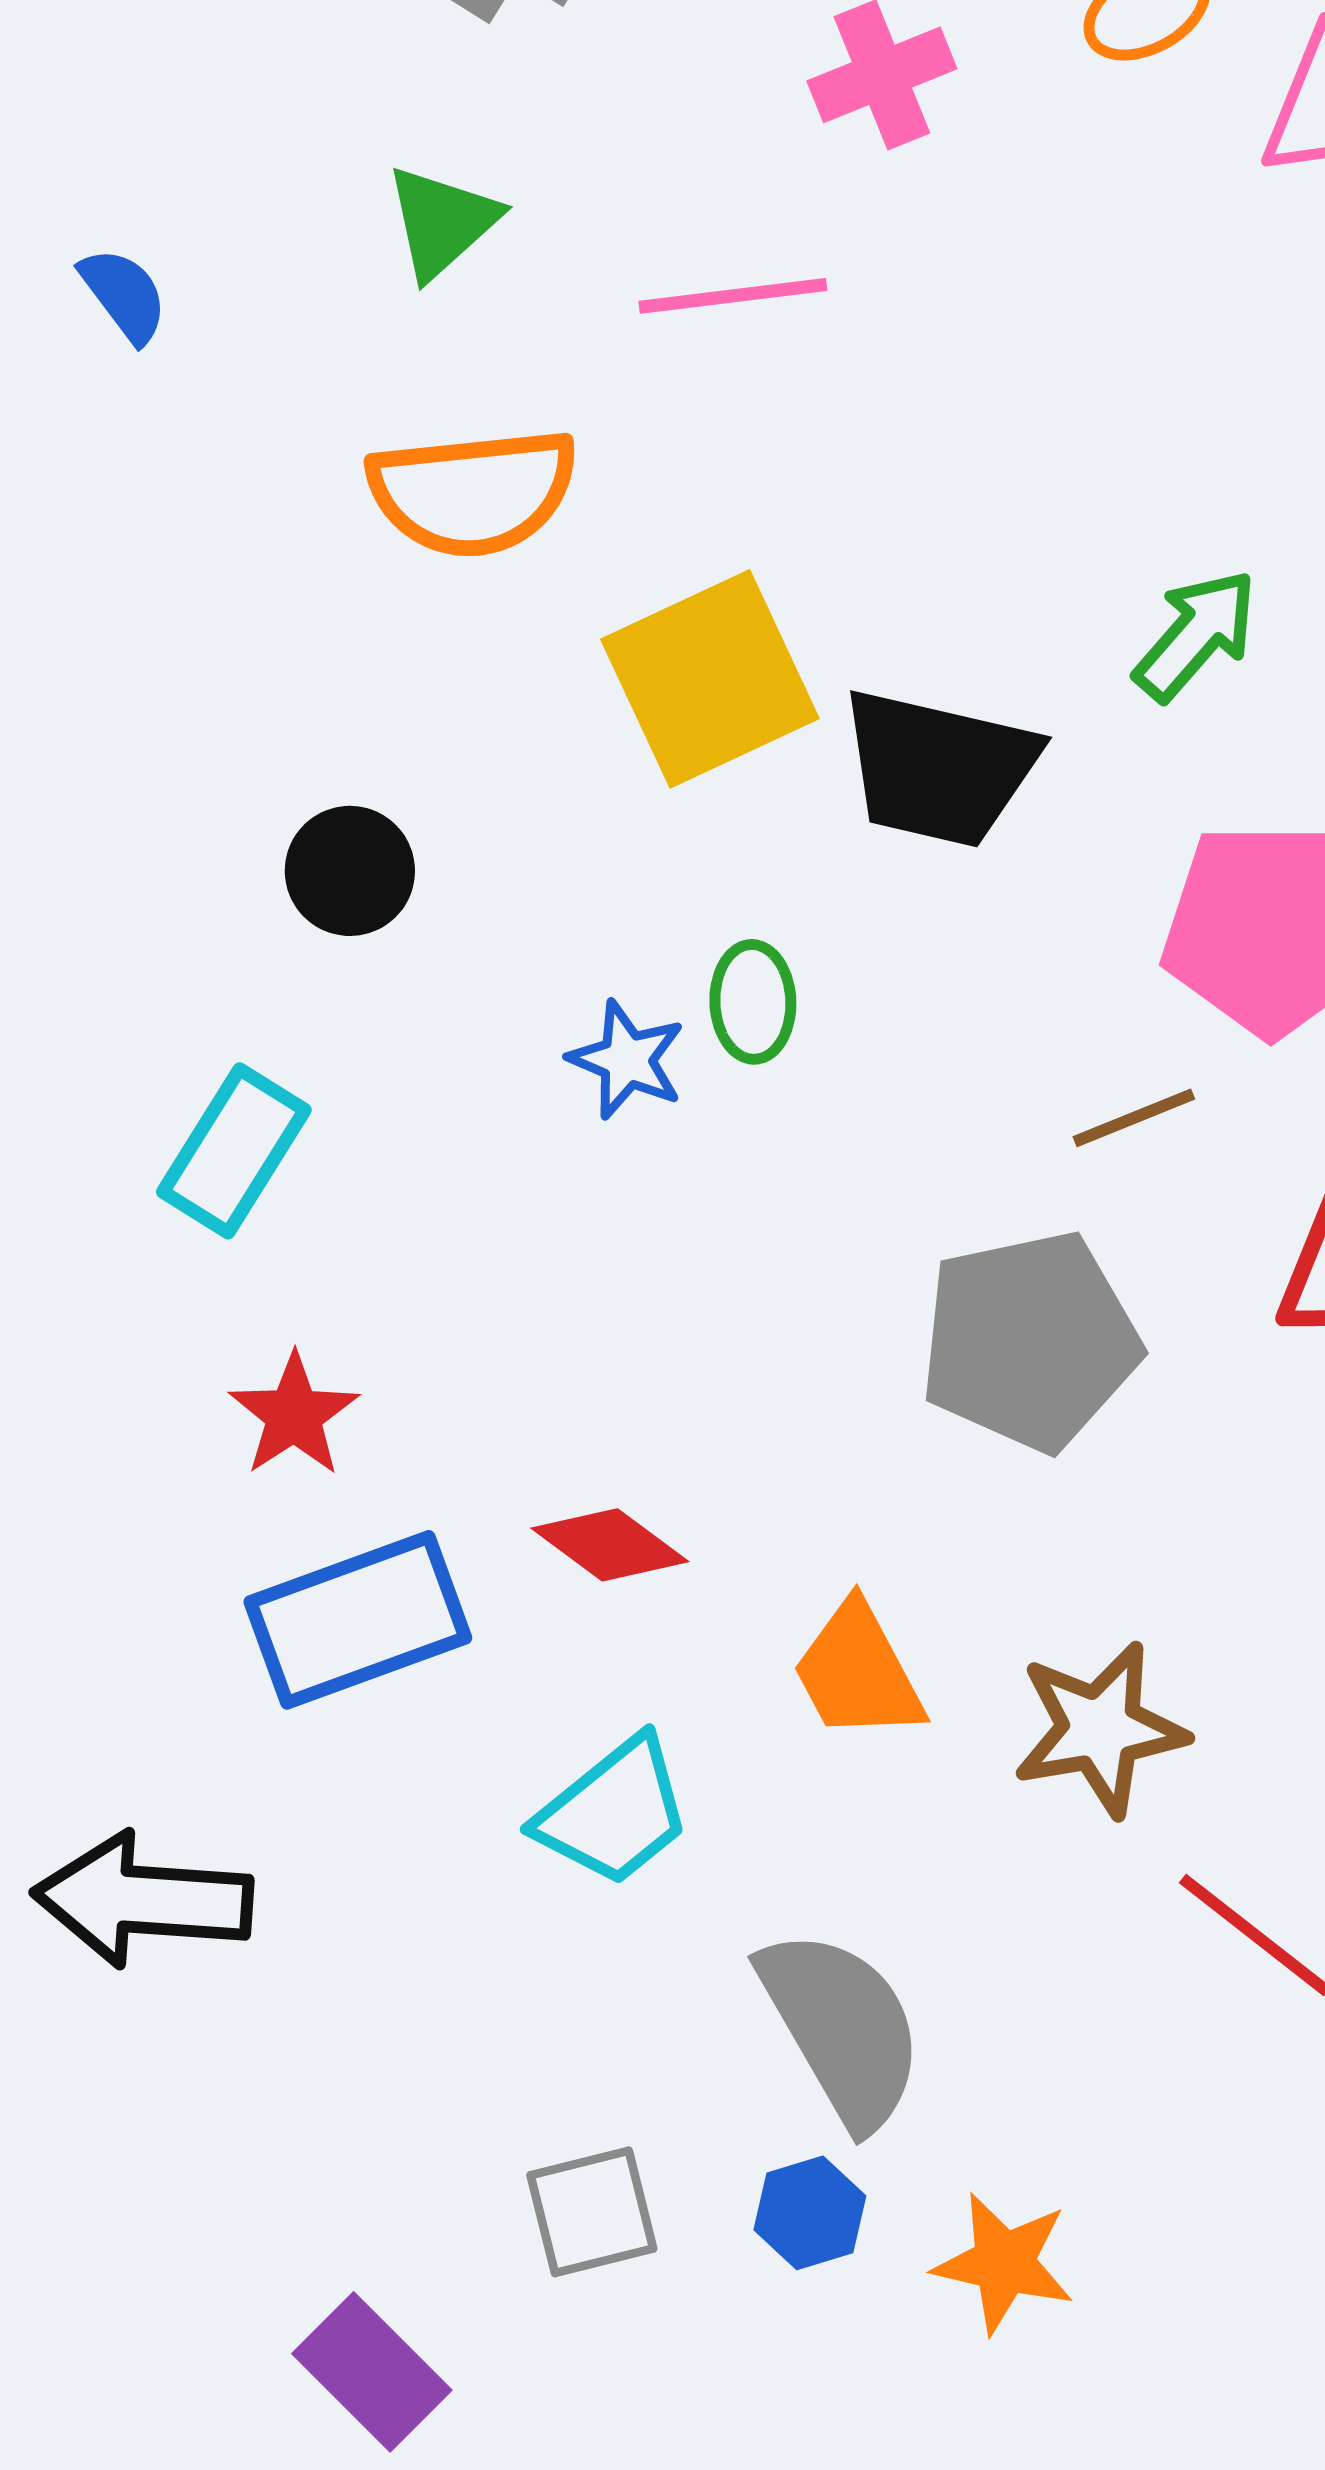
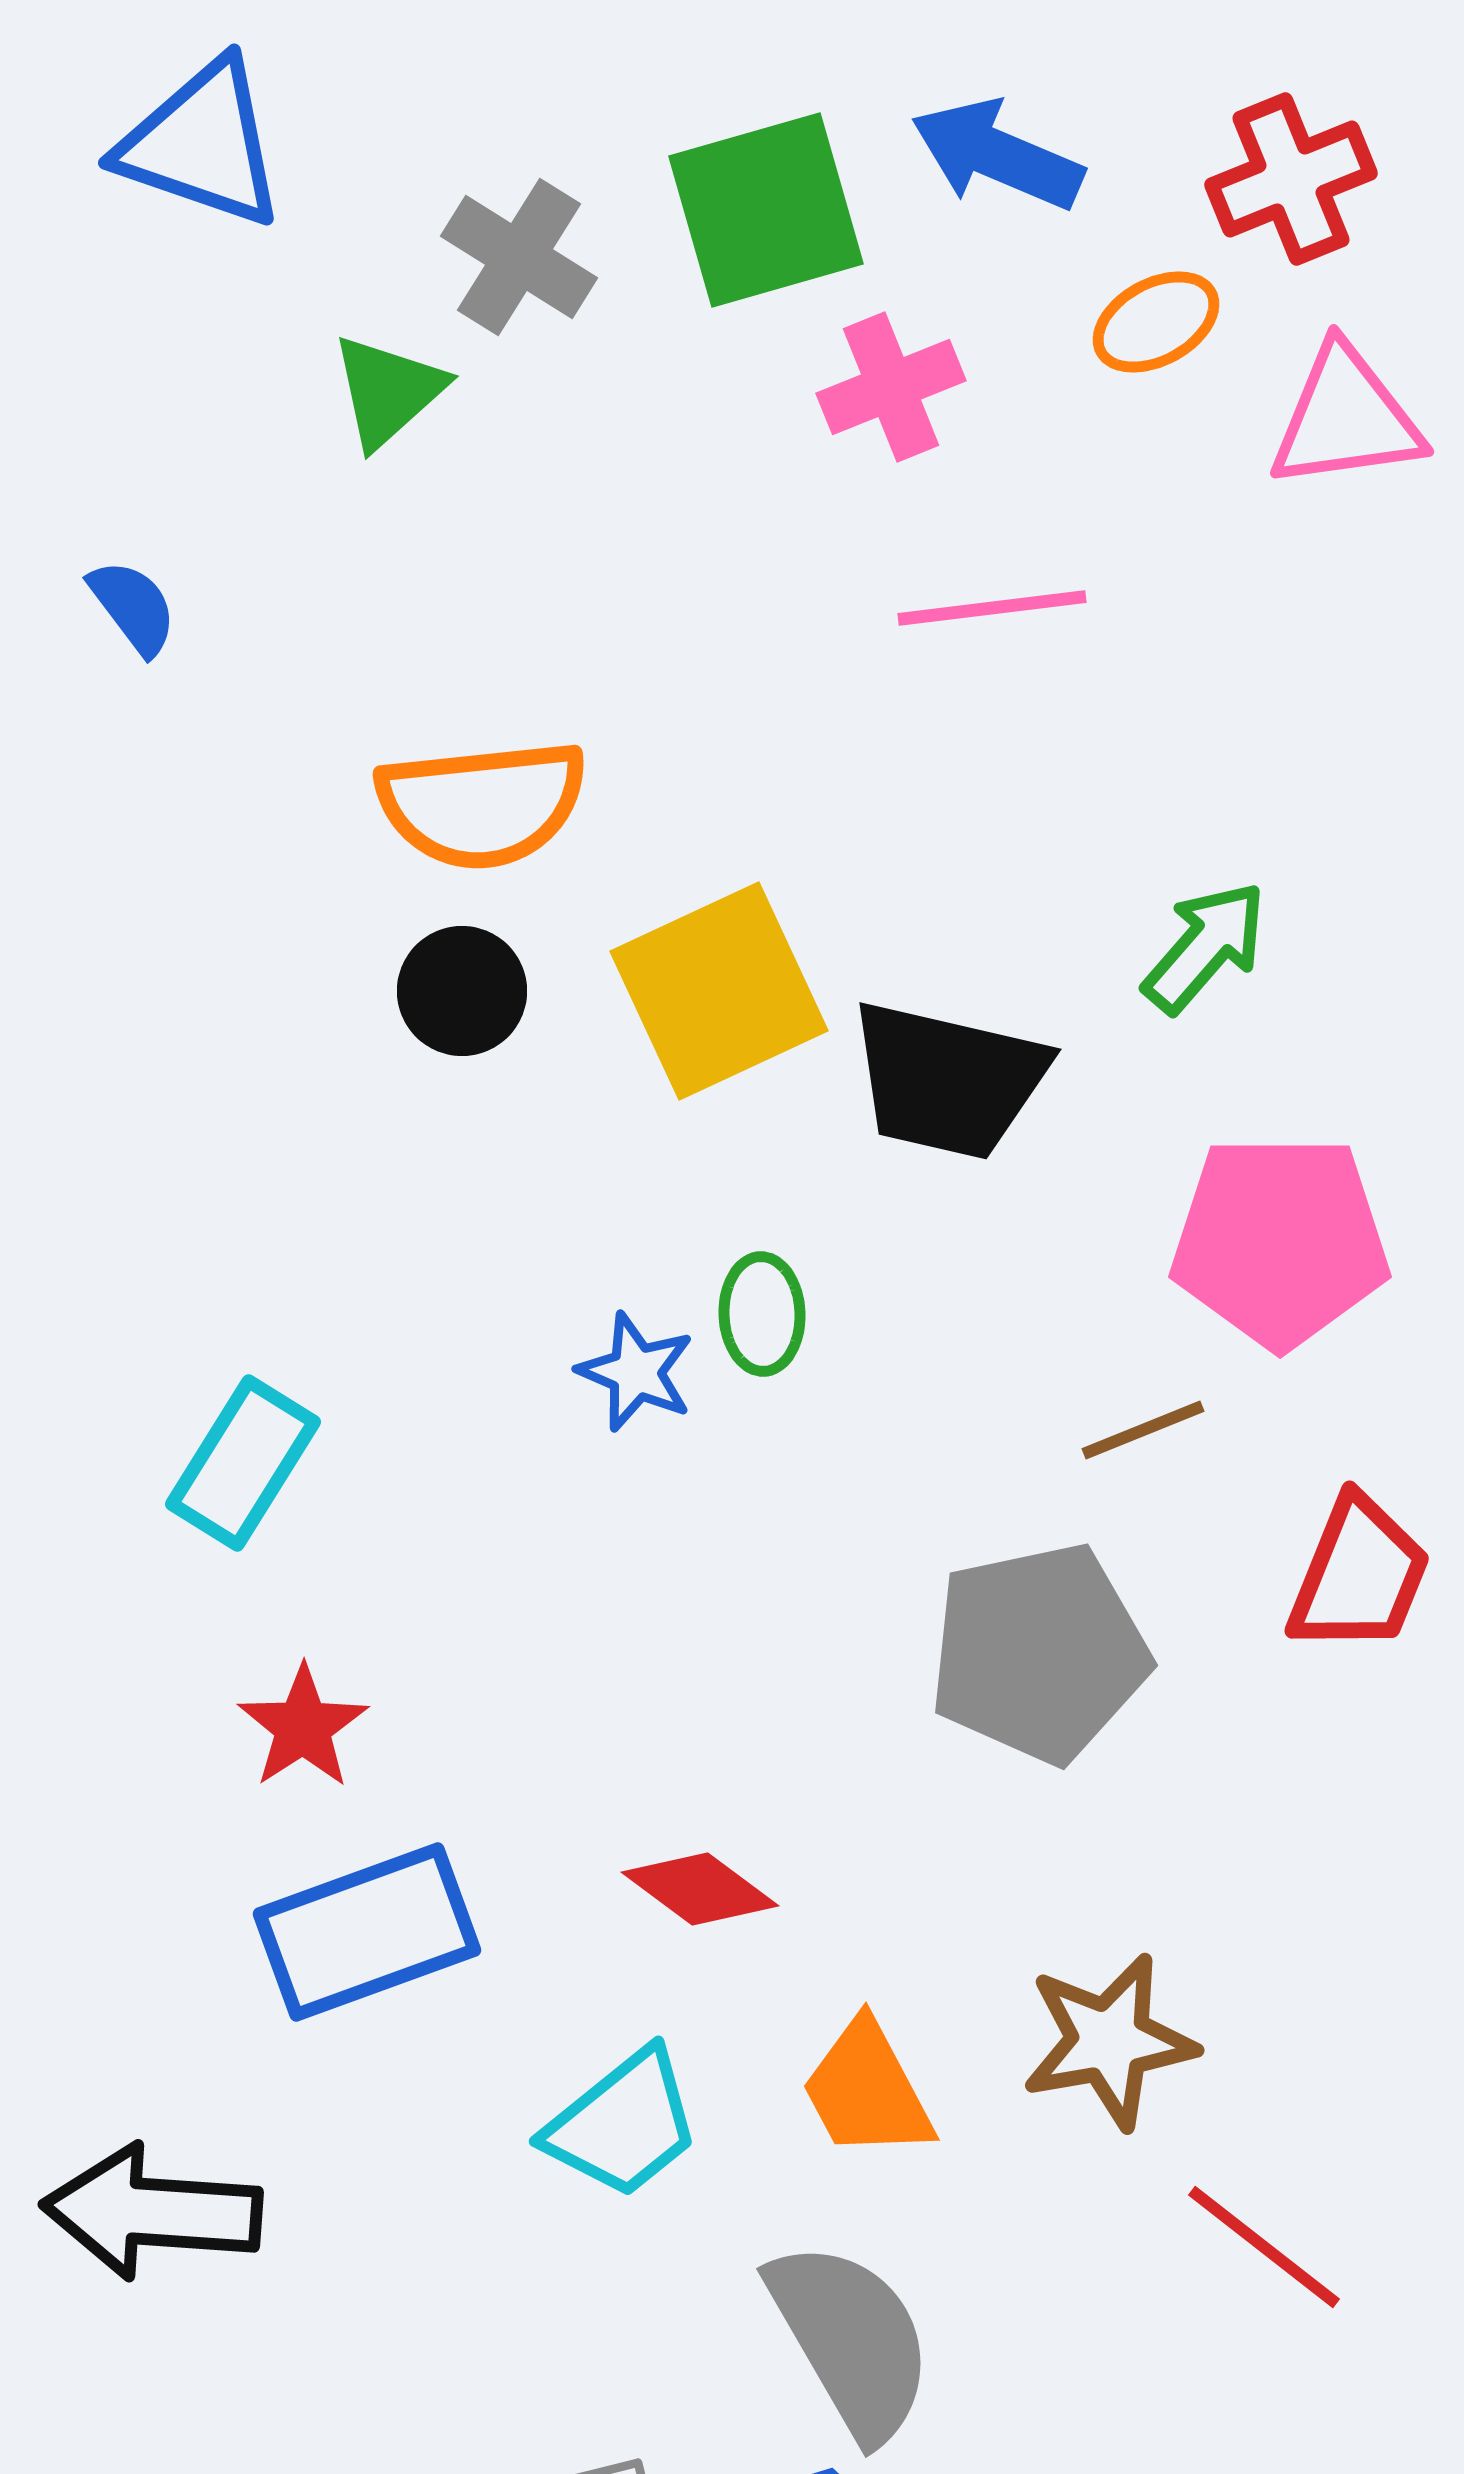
green triangle: (442, 222) -> (388, 391), moved
pink line: (733, 296) -> (992, 608), moved
black circle: (350, 871) -> (462, 991), moved
red diamond: (610, 1545) -> (700, 1889), moved
orange trapezoid: (858, 1672) -> (867, 2090), moved

